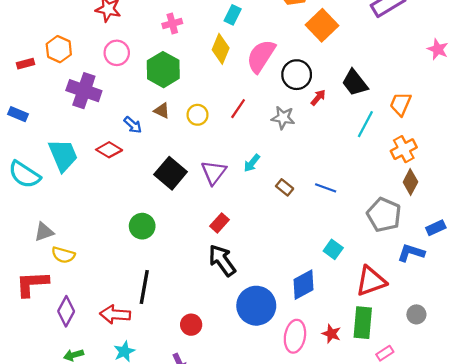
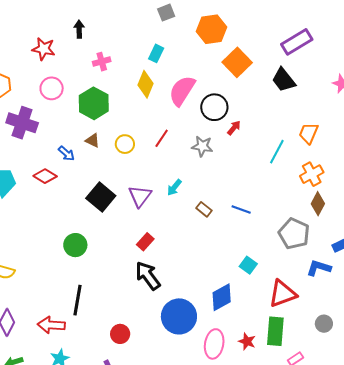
black trapezoid: (355, 83) -> (284, 80), moved

